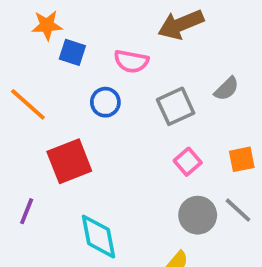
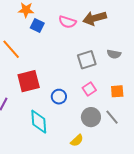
pink semicircle: (131, 61) -> (67, 22), moved
gray semicircle: (227, 89) -> (114, 54), turned 48
blue circle: (105, 102) -> (59, 97), moved

